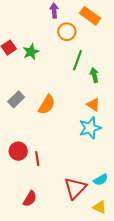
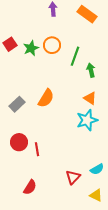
orange circle: (67, 32) -> (52, 45), moved
gray rectangle: (16, 99) -> (17, 104), moved
red triangle: (75, 188) -> (73, 177), size x0.7

